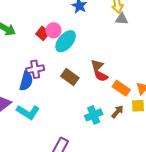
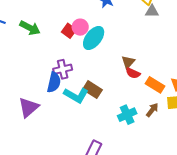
brown rectangle: (70, 77) -> (92, 90), moved
cyan L-shape: (28, 112) -> (76, 95), moved

